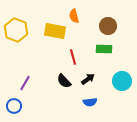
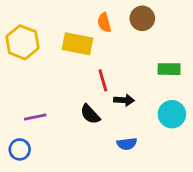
brown circle: (108, 26) -> (142, 18), moved
green rectangle: (104, 49) -> (169, 69), moved
black arrow: (88, 79) -> (124, 100), moved, turned 40
purple line: (25, 83) -> (35, 117), turned 49

